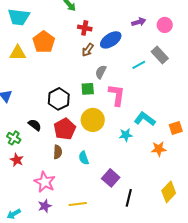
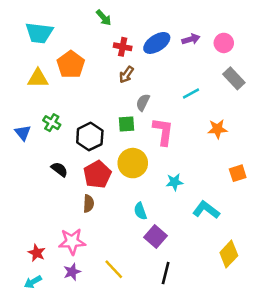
blue ellipse: (111, 40) -> (157, 43), moved
gray rectangle: (160, 55) -> (234, 78), moved
cyan L-shape: (145, 119) -> (206, 210), moved
green cross: (14, 138) -> (52, 123), moved
orange star: (159, 149) -> (217, 129), moved
cyan semicircle: (84, 158) -> (140, 211), moved
red star: (17, 160) -> (37, 253), moved
pink star: (45, 182) -> (72, 241), turned -30
black line: (129, 198) -> (166, 273), moved
yellow line: (78, 204) -> (114, 269), turned 54

